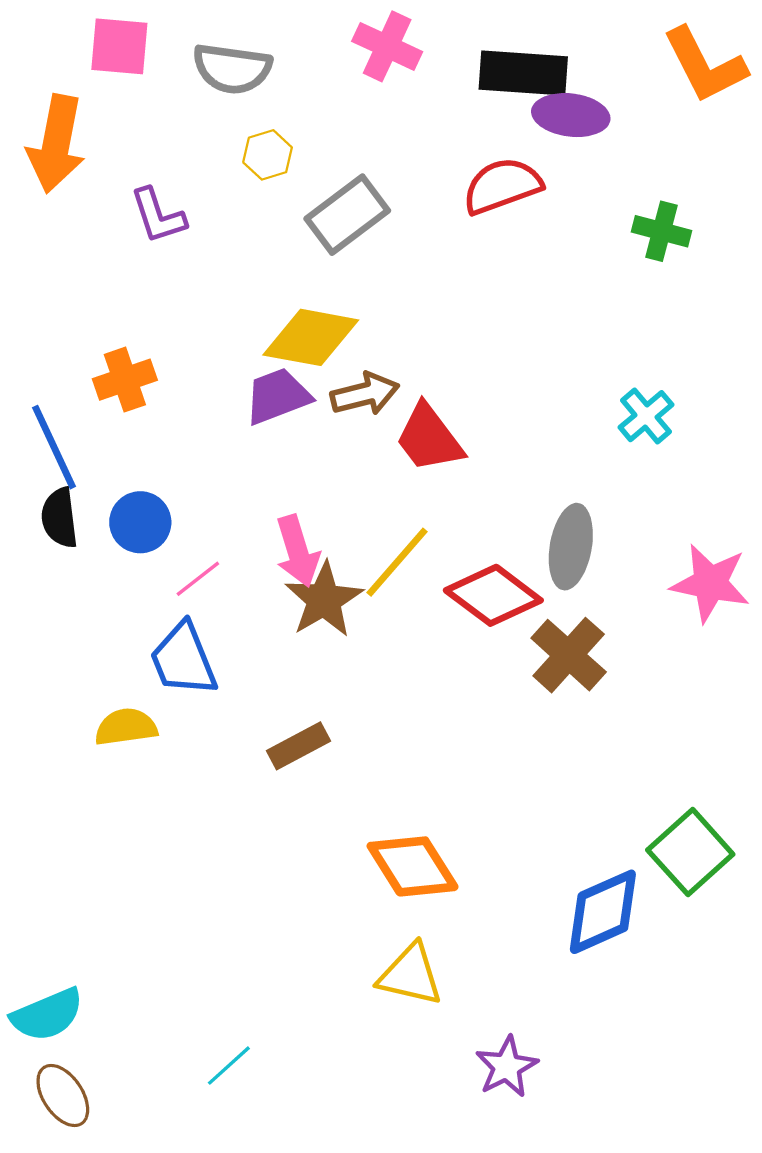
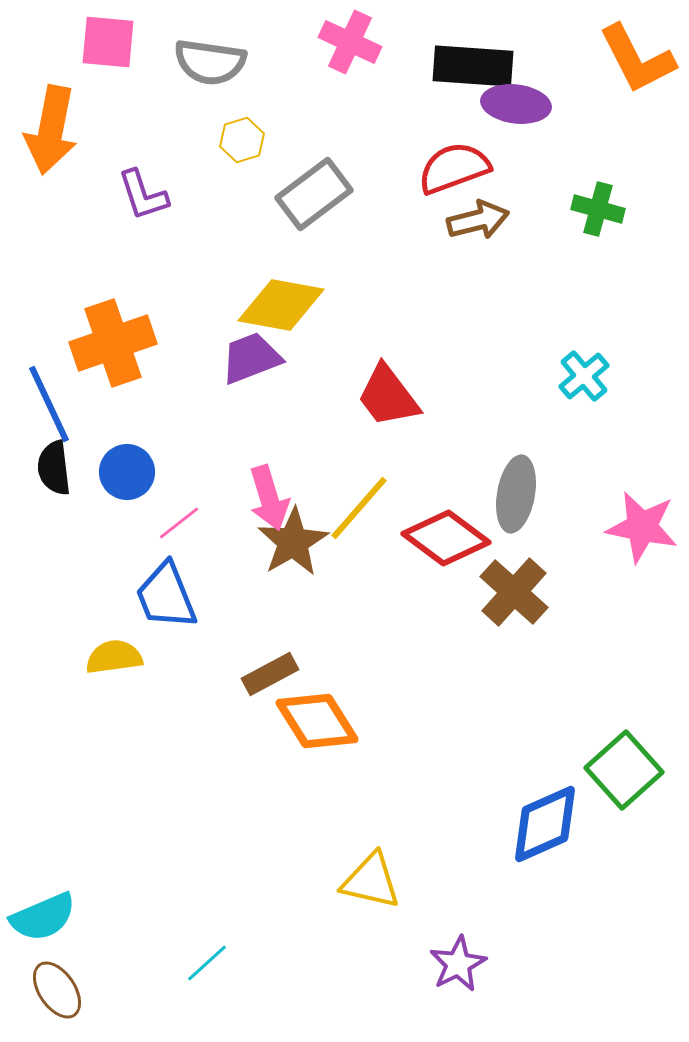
orange cross: (125, 380) -> (113, 343), size x1.5
brown arrow: (365, 394) -> (478, 220), moved
orange diamond: (413, 866) -> (317, 721), moved

